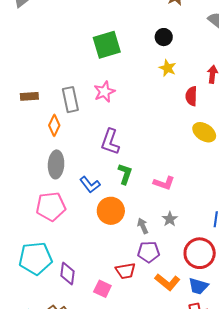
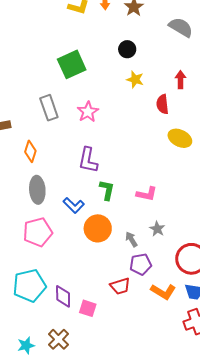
pink star: (104, 92) -> (88, 112), moved
gray rectangle: (70, 100) -> (49, 108), moved
pink square: (102, 289) -> (88, 308), moved

